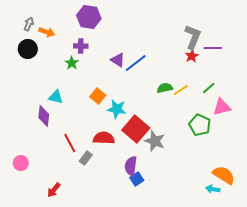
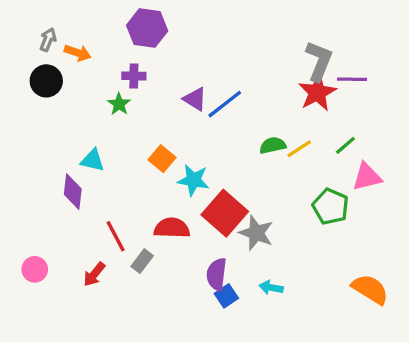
red star: (192, 56) -> (317, 92), size x1.6
cyan arrow: (213, 189) -> (271, 288), moved
red arrow: (54, 190) -> (94, 274), moved

